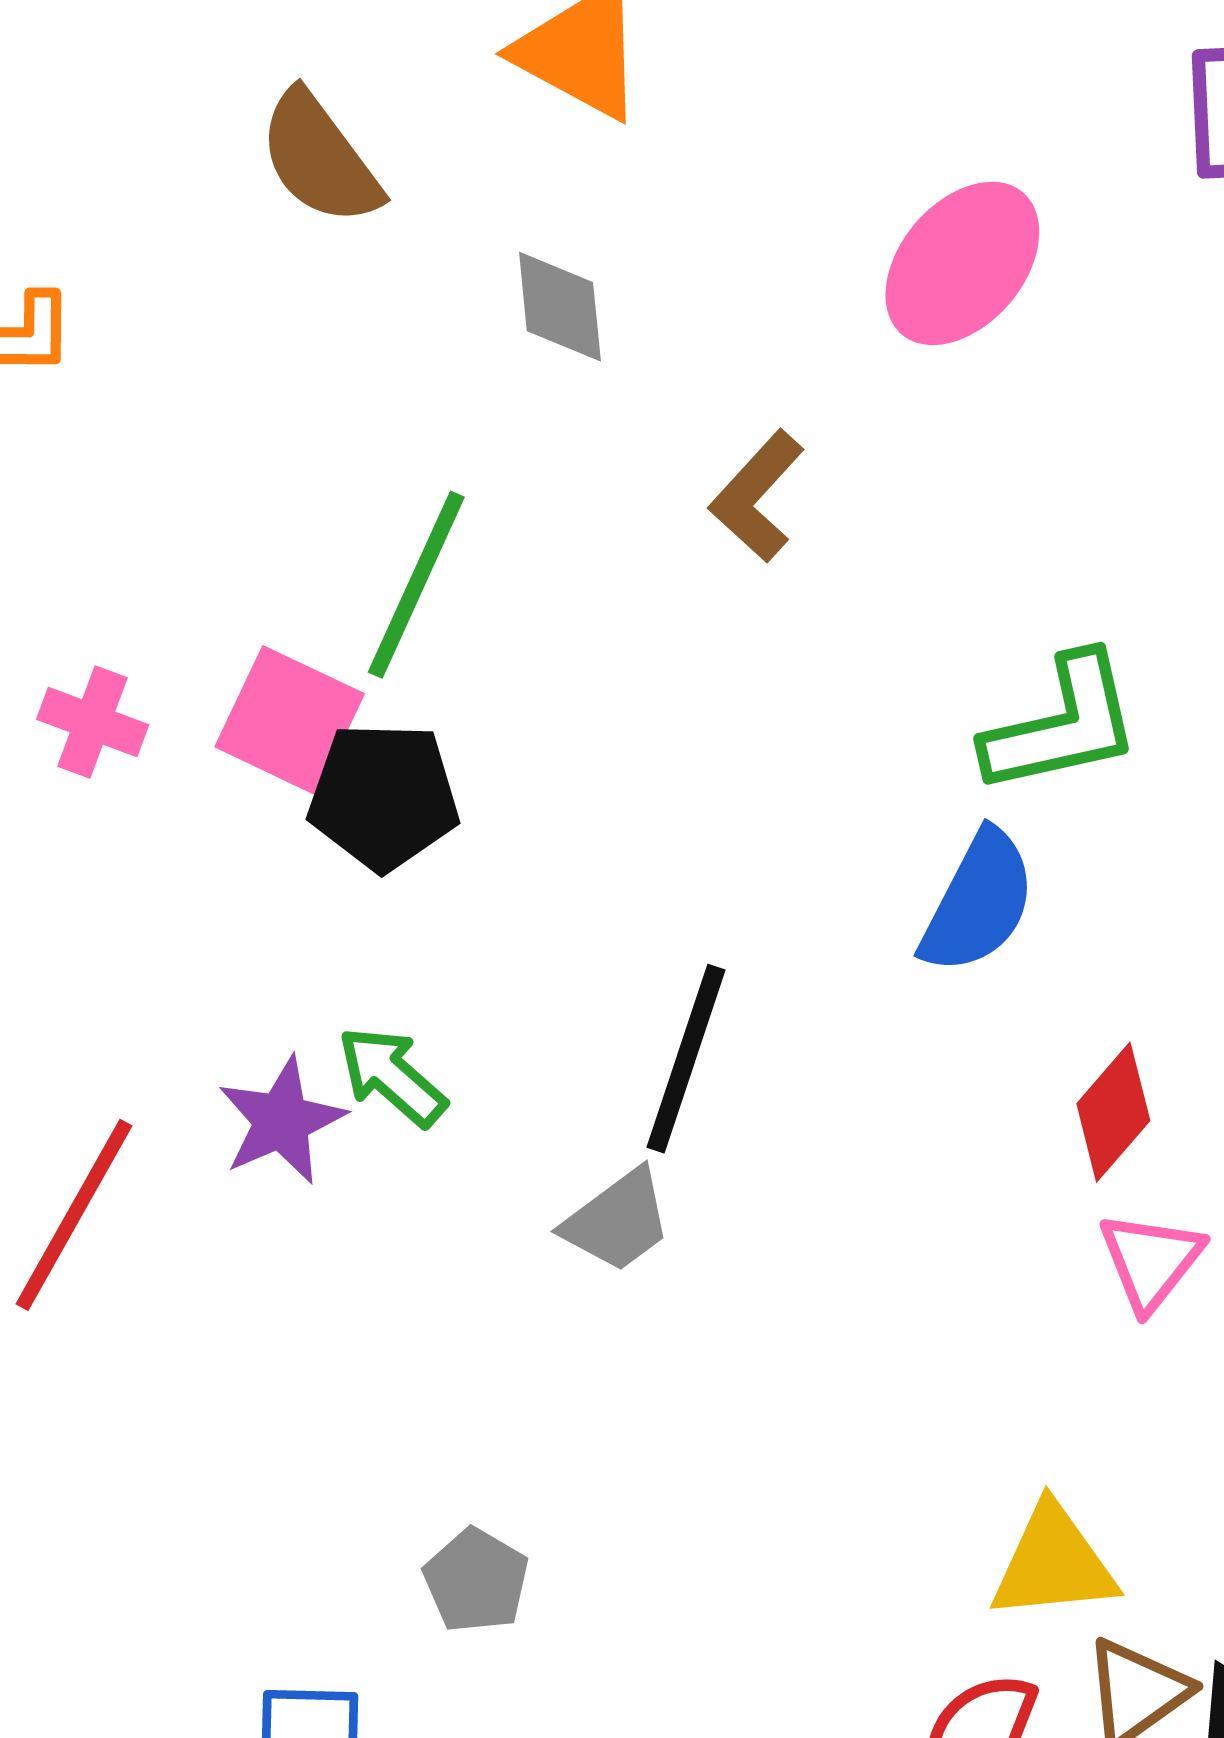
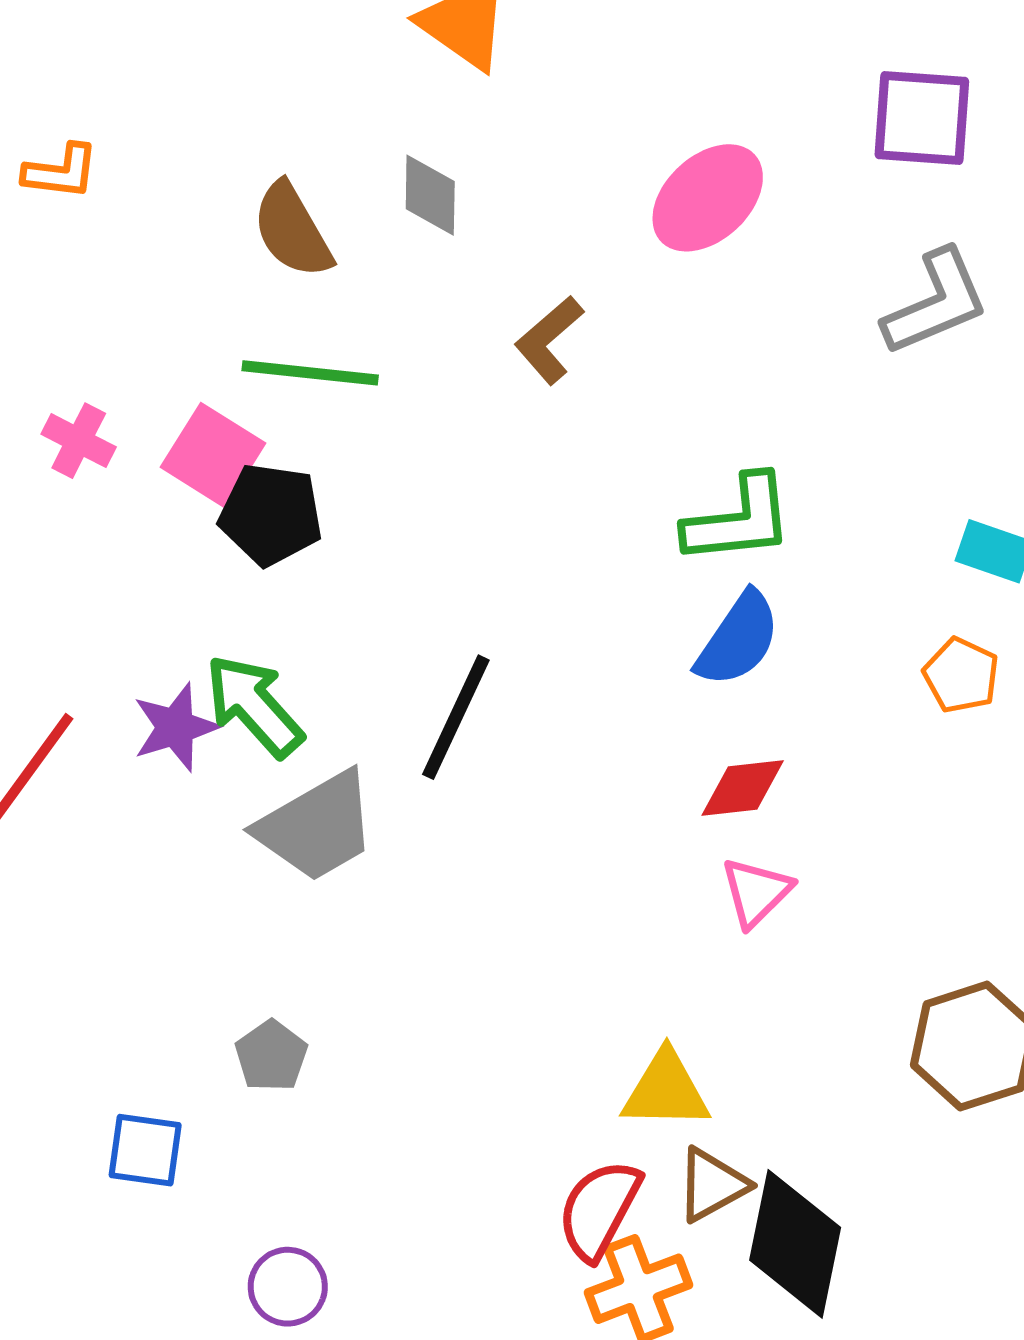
brown semicircle: (320, 158) -> (292, 230), moved
green line: (416, 585) -> (310, 373), turned 65
blue semicircle: (978, 902) -> (738, 639), moved
green arrow: (392, 1076) -> (254, 706), size x1.4
red diamond: (1113, 1112) -> (743, 788), turned 36
gray trapezoid: (617, 1221) -> (317, 827), moved, size x1.6

